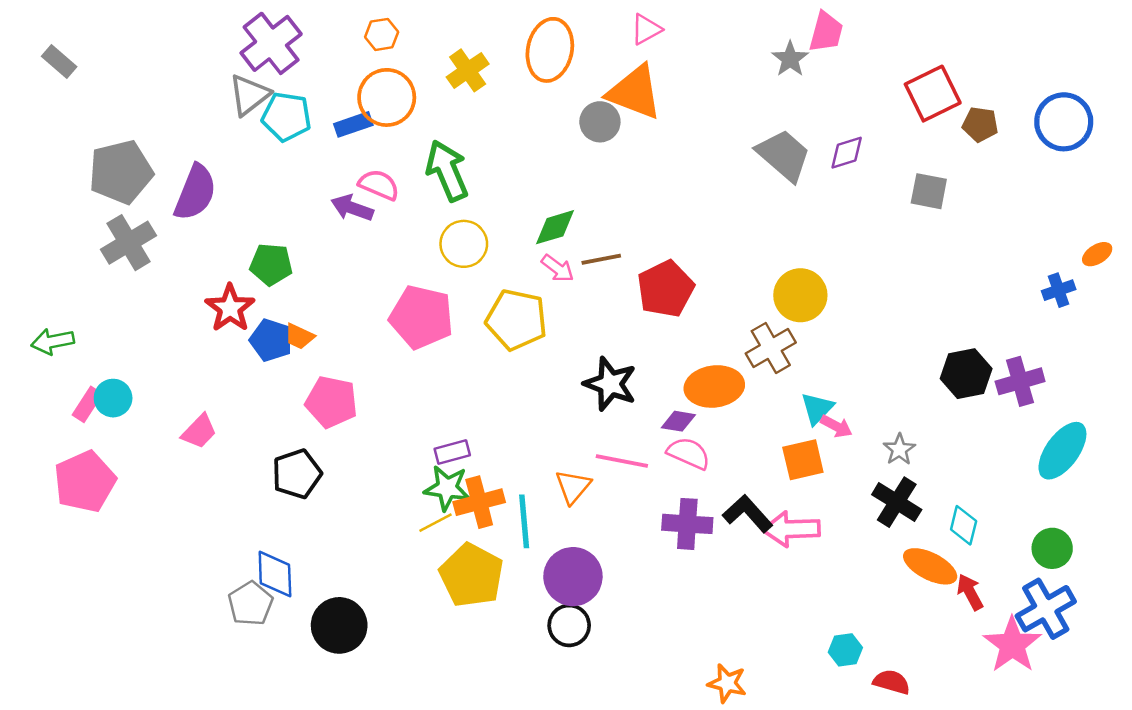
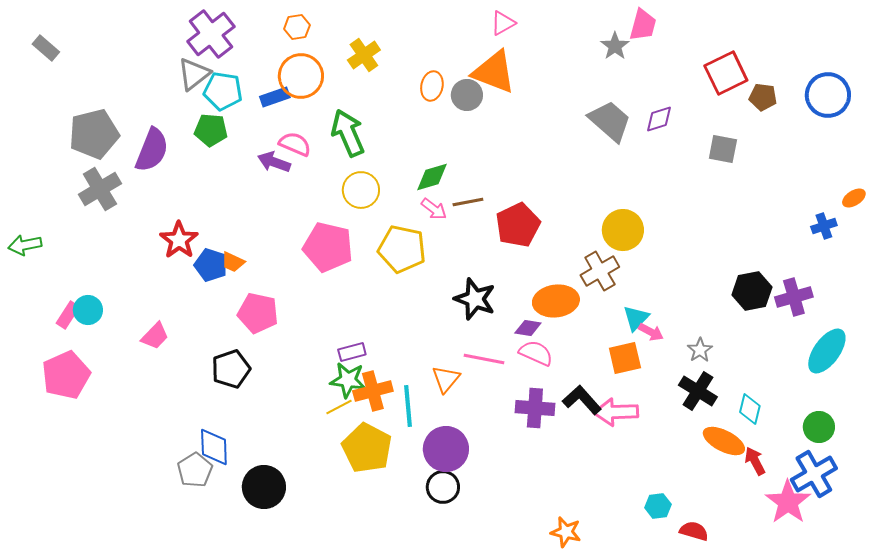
orange ellipse: (550, 50) -> (432, 86), moved, size x0.6
green pentagon: (271, 264) -> (211, 130), moved
green arrow: (53, 342) -> (25, 245), moved

